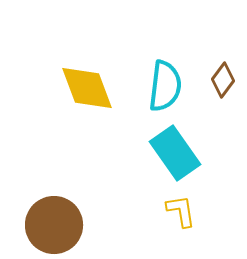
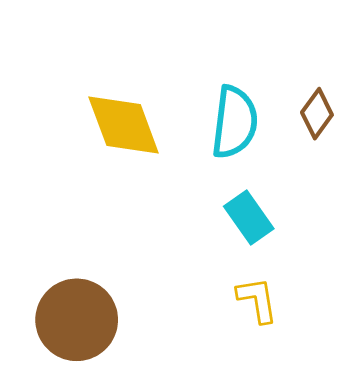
cyan rectangle: (175, 153) -> (249, 217), size x0.7

